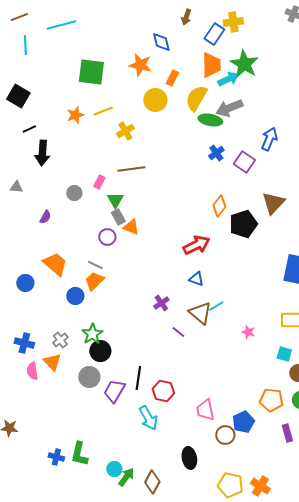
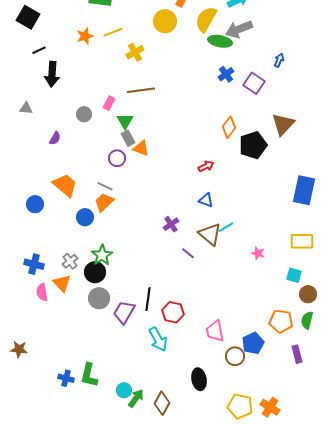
blue arrow: (269, 139) -> (279, 60), size x0.6
red arrow: (196, 245) -> (206, 166), size x0.6
black circle: (100, 351) -> (95, 272), moved

